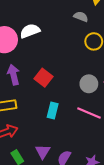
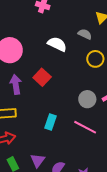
white semicircle: (30, 31) -> (57, 44), moved, turned 42
red square: (43, 78) -> (42, 77), moved

